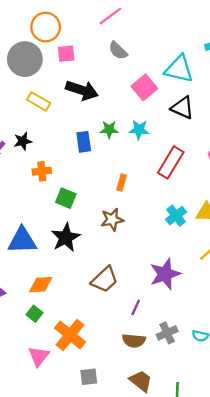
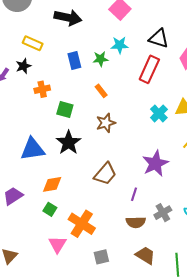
yellow rectangle: (39, 101) -> (33, 43), moved
black triangle: (182, 108) -> (159, 38), moved
green star: (109, 130) -> (100, 59), moved
orange rectangle: (122, 182) -> (101, 91), moved, turned -48

